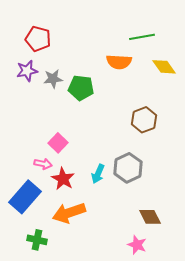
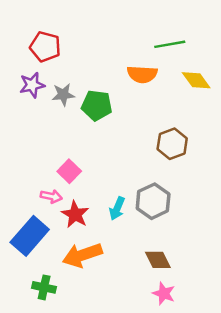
brown diamond: (150, 217) -> (158, 260), moved

